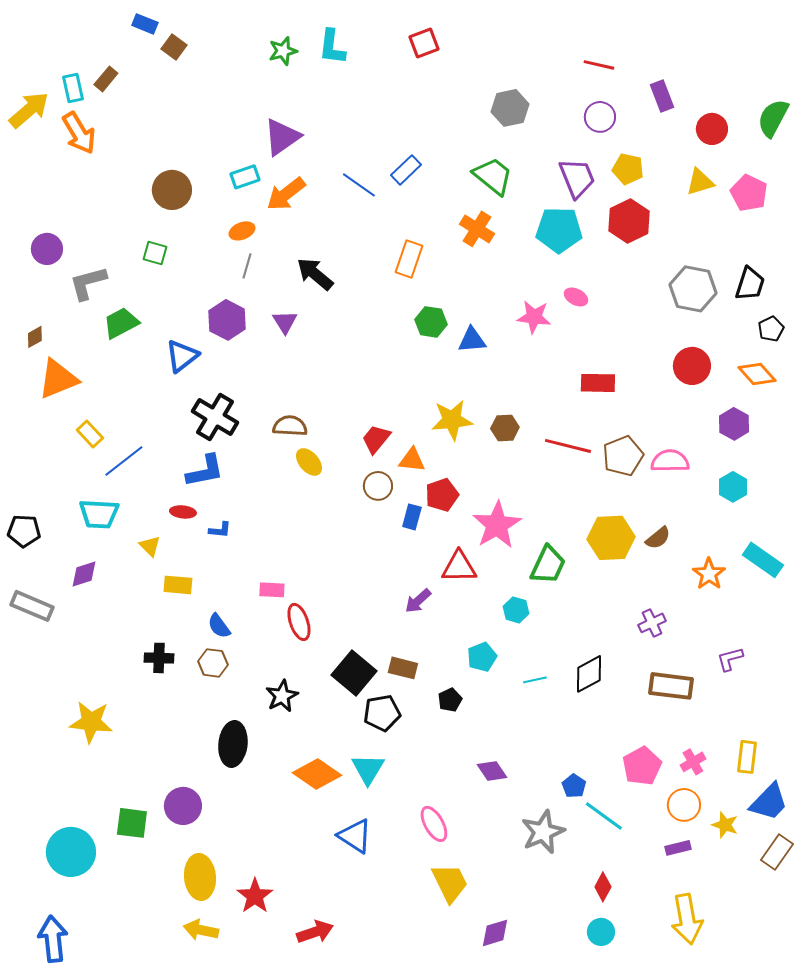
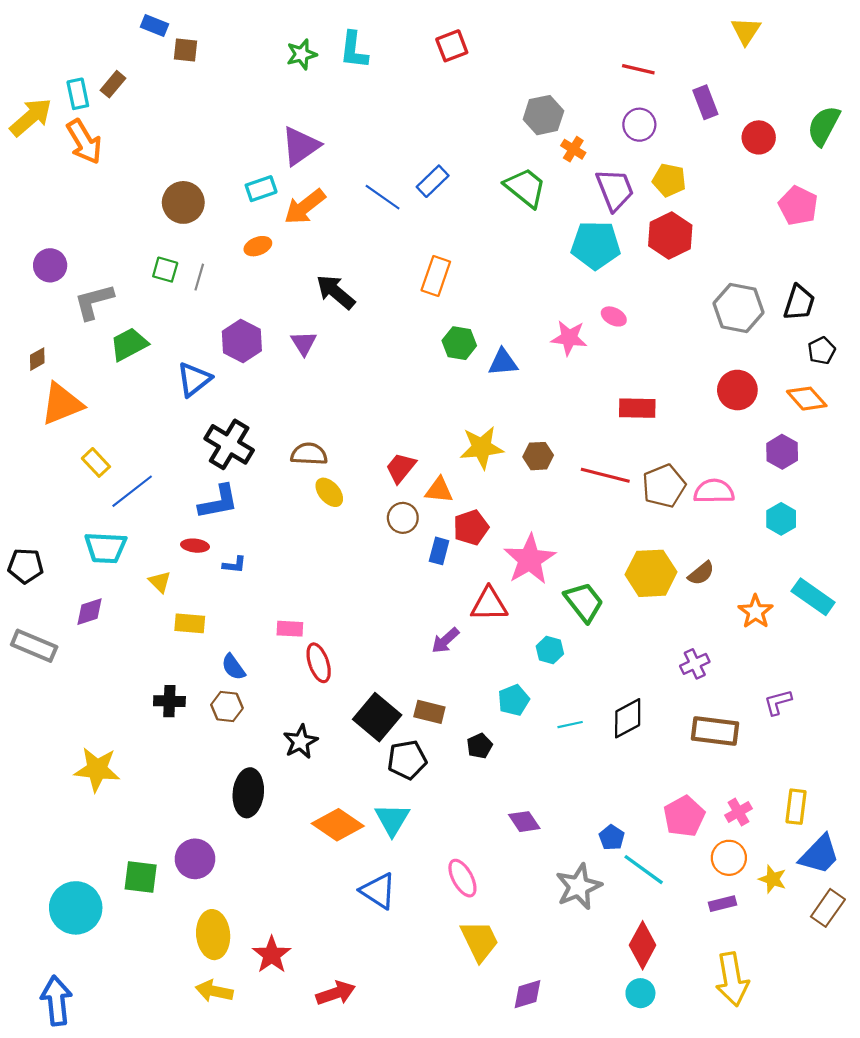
brown square: (174, 47) -> (185, 50), turned -30
yellow triangle: (700, 182) -> (746, 31), moved, turned -40
orange cross: (477, 229) -> (573, 149), moved, size x0.7
gray line: (247, 266) -> (199, 277), moved
green trapezoid: (548, 565) -> (584, 602), turned -63
red diamond: (603, 887) -> (643, 945), size x1.5

